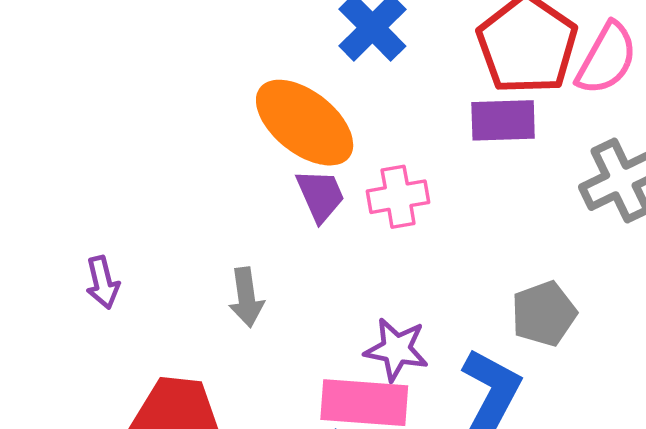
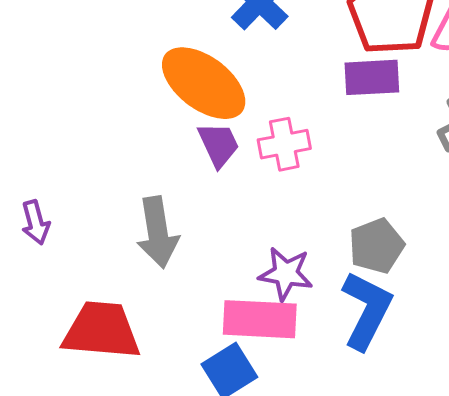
gray arrow: (246, 297) -> (158, 232), size x1.4
gray pentagon: (544, 314) -> (377, 246), moved

